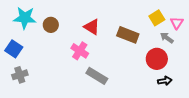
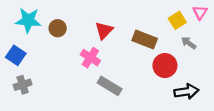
pink triangle: (177, 23) -> (200, 12), moved
red triangle: (92, 27) -> (104, 30), turned 42
red circle: (157, 59) -> (165, 66), moved
black arrow: (165, 81) -> (186, 91), size x1.5

